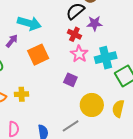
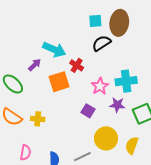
purple star: (95, 23) -> (117, 105), moved
red cross: (74, 34) -> (77, 65), moved
cyan cross: (106, 58) -> (126, 81), moved

